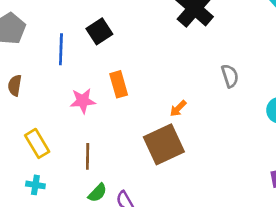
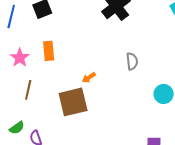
pink star: (83, 101) -> (20, 58), turned 30
brown line: (88, 156) -> (28, 90), moved

